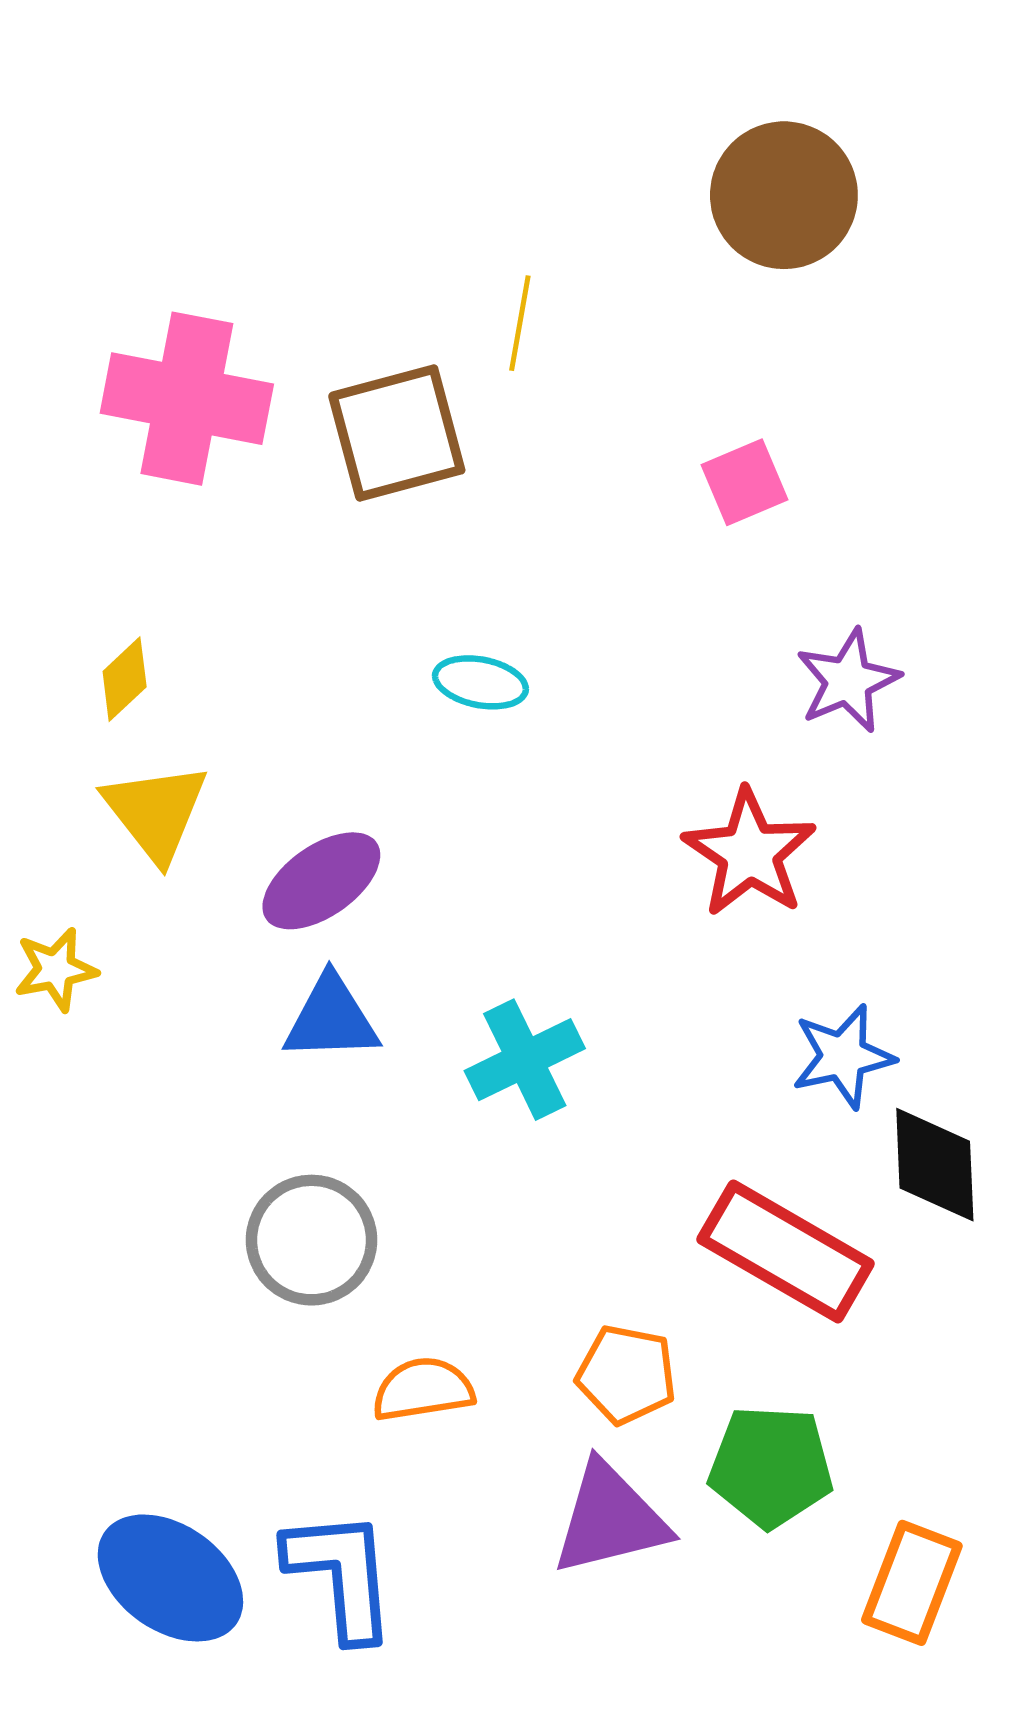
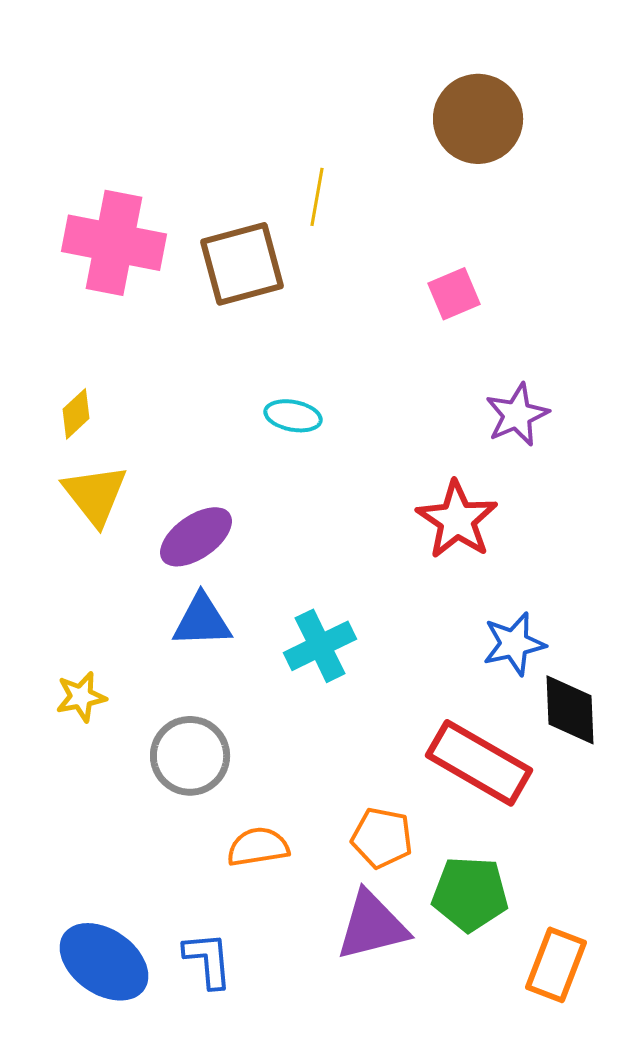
yellow star: (56, 969) -> (81, 697), moved
blue L-shape: (341, 1575) -> (208, 960), size x0.7

